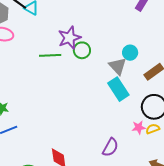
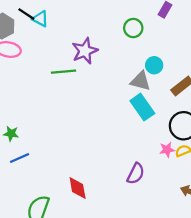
green circle: (82, 50) -> (133, 28), moved
gray triangle: (118, 66) -> (140, 81), turned -30

